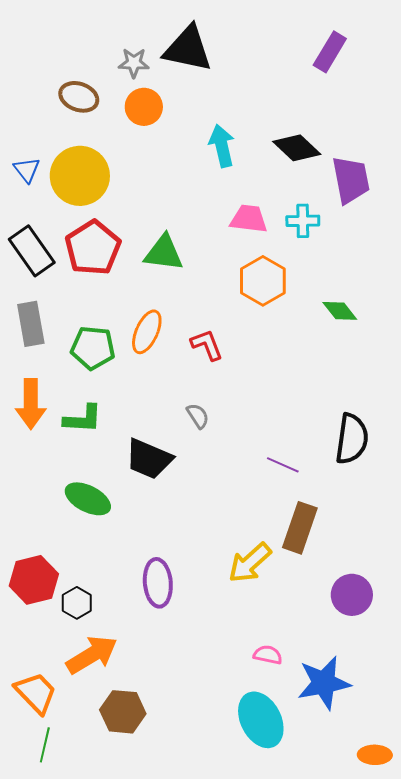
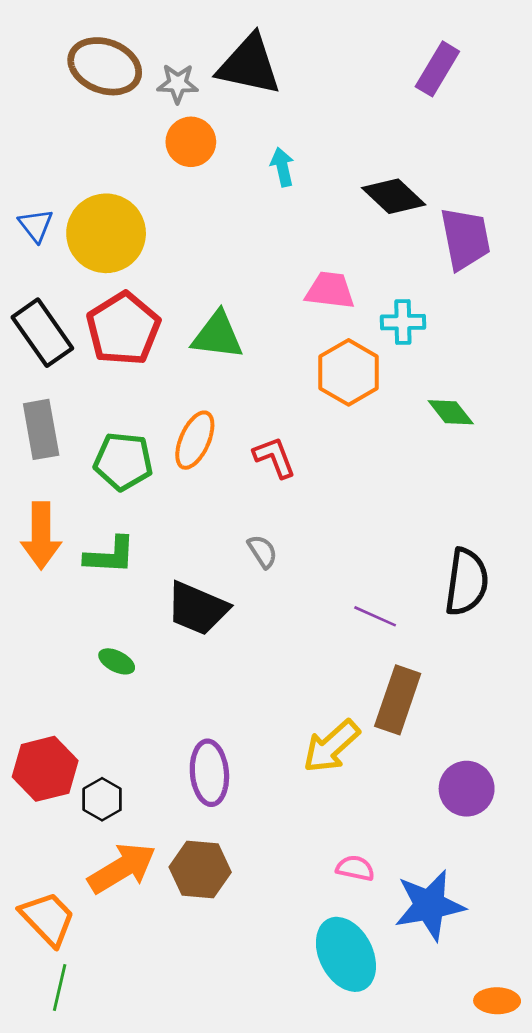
brown ellipse: (79, 97) -> (105, 66), moved, size x1.4
cyan arrow: (222, 146) -> (282, 167), moved, size x0.7
cyan cross: (303, 221) -> (403, 322), moved
green ellipse: (88, 499) -> (117, 661), size x0.6
brown hexagon: (123, 712) -> (200, 870), moved

